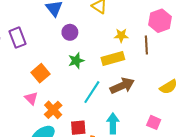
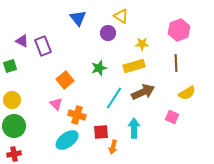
purple circle: (70, 32) -> (108, 33), moved
brown line: (146, 45) -> (176, 63), moved
orange cross: (53, 110) -> (77, 115), turned -30
pink square: (154, 122) -> (172, 117), moved

